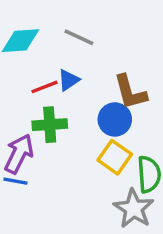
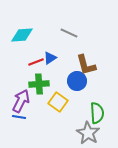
gray line: (79, 37) -> (69, 33), moved
yellow square: (115, 157) -> (58, 102), moved

